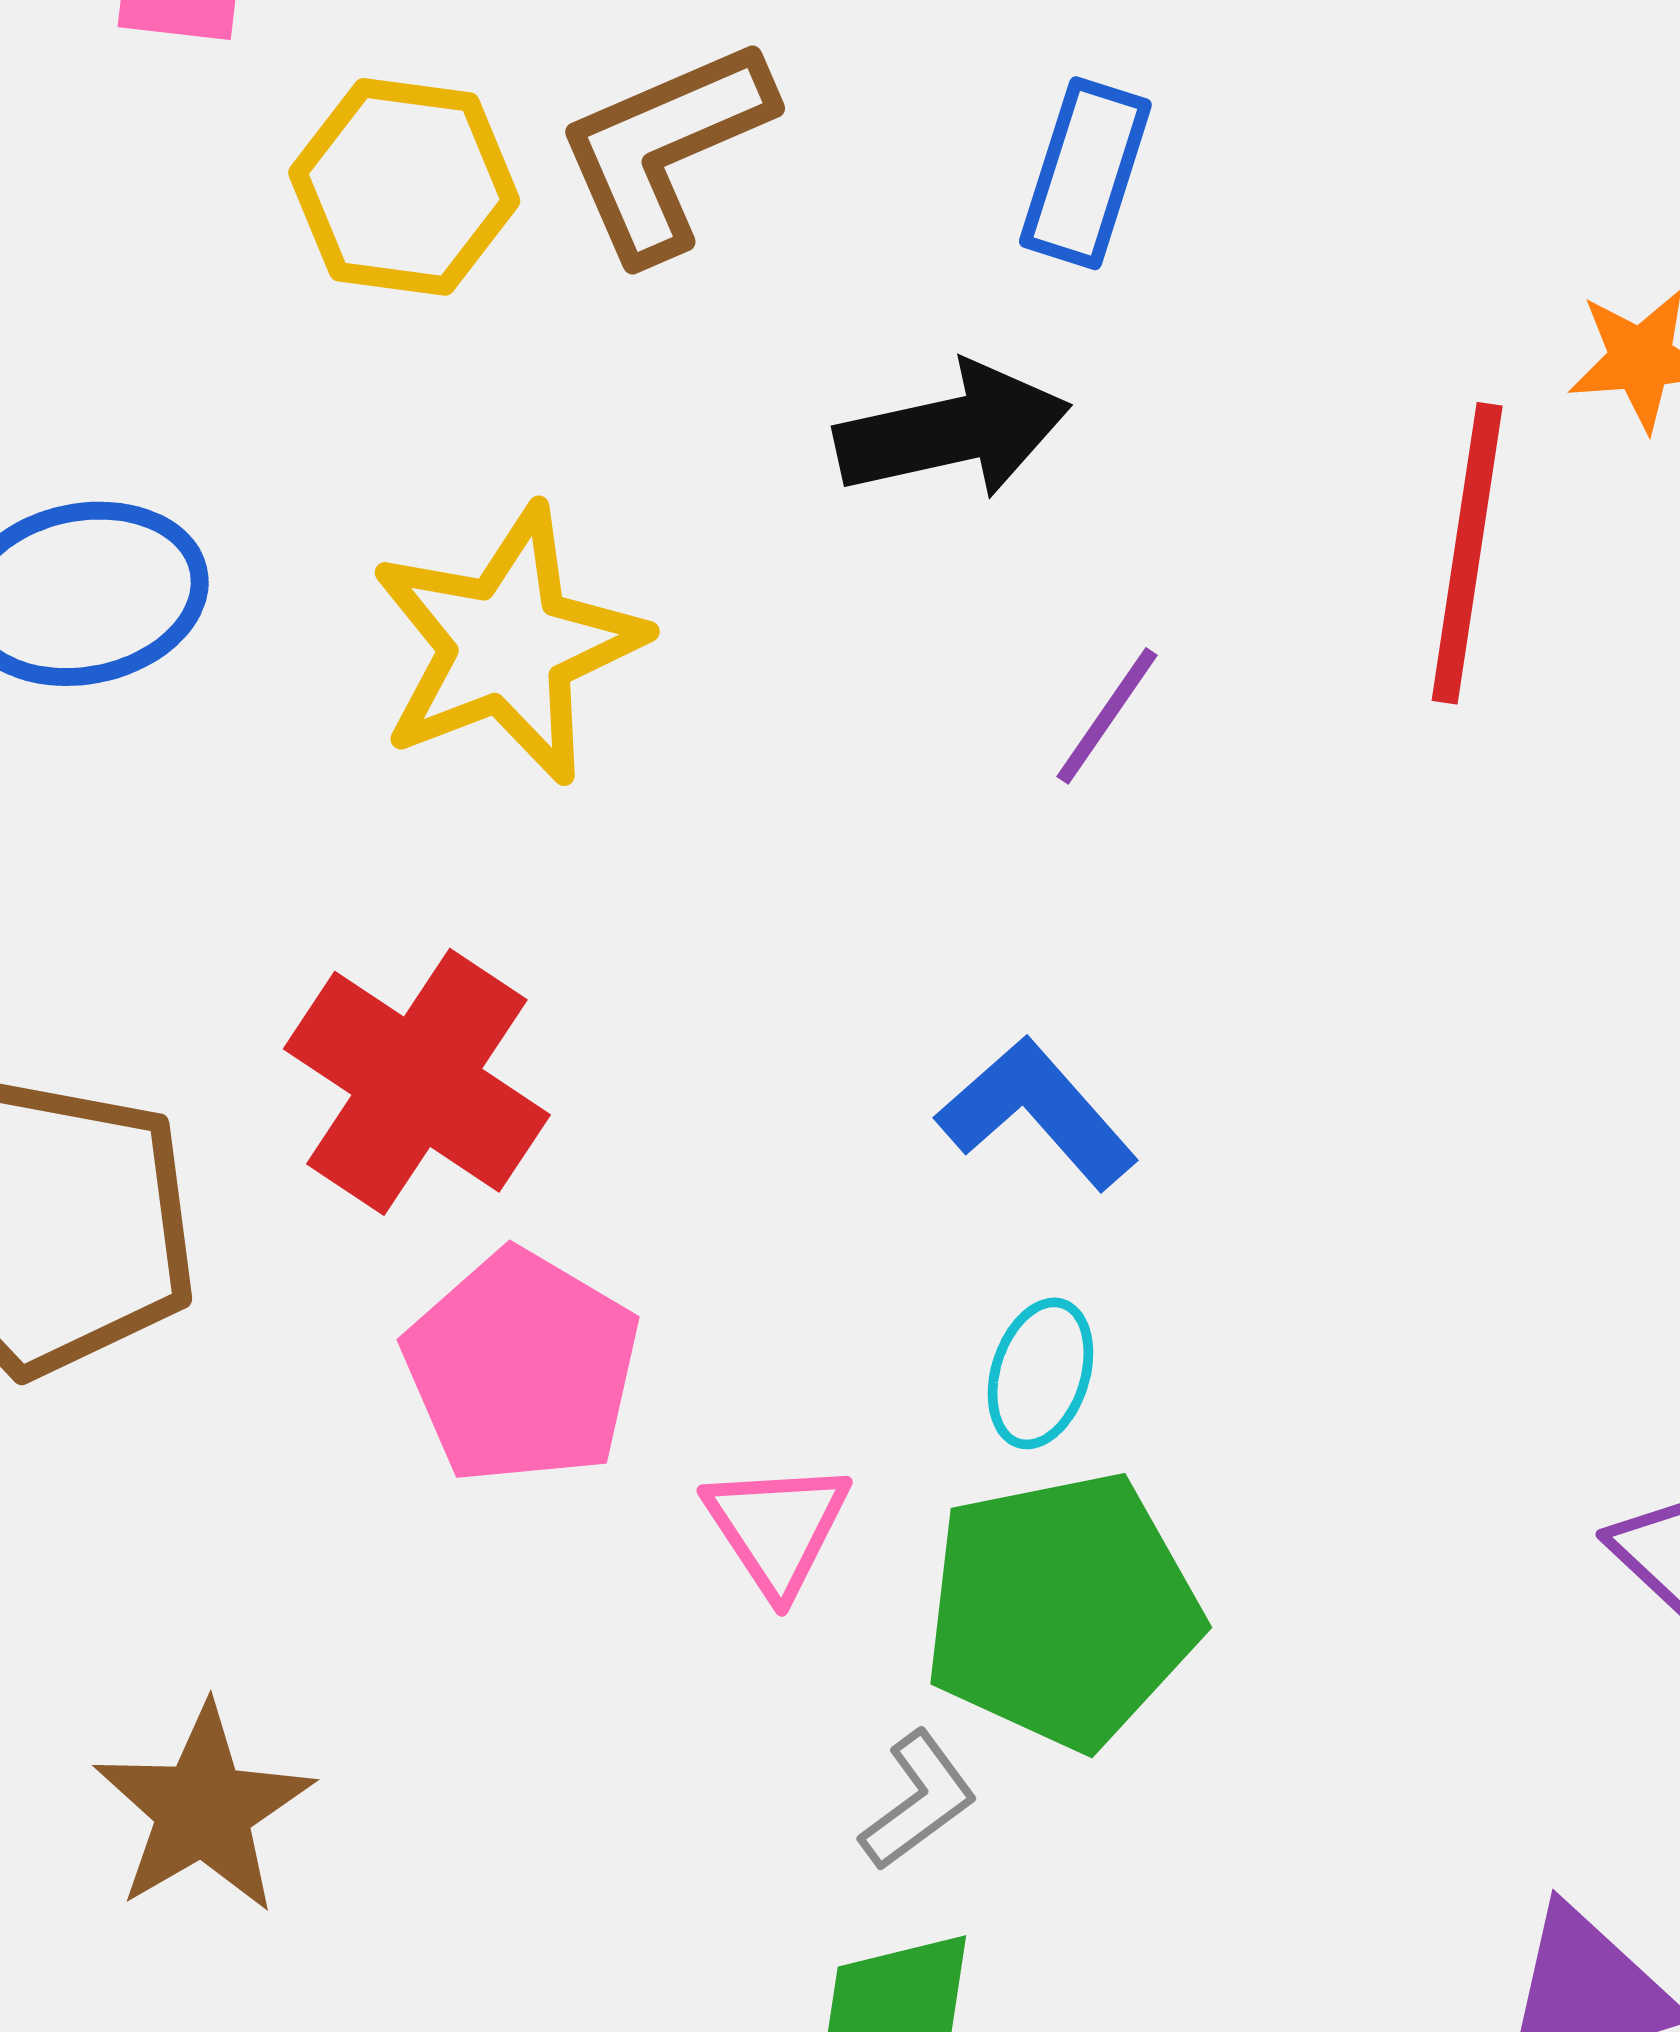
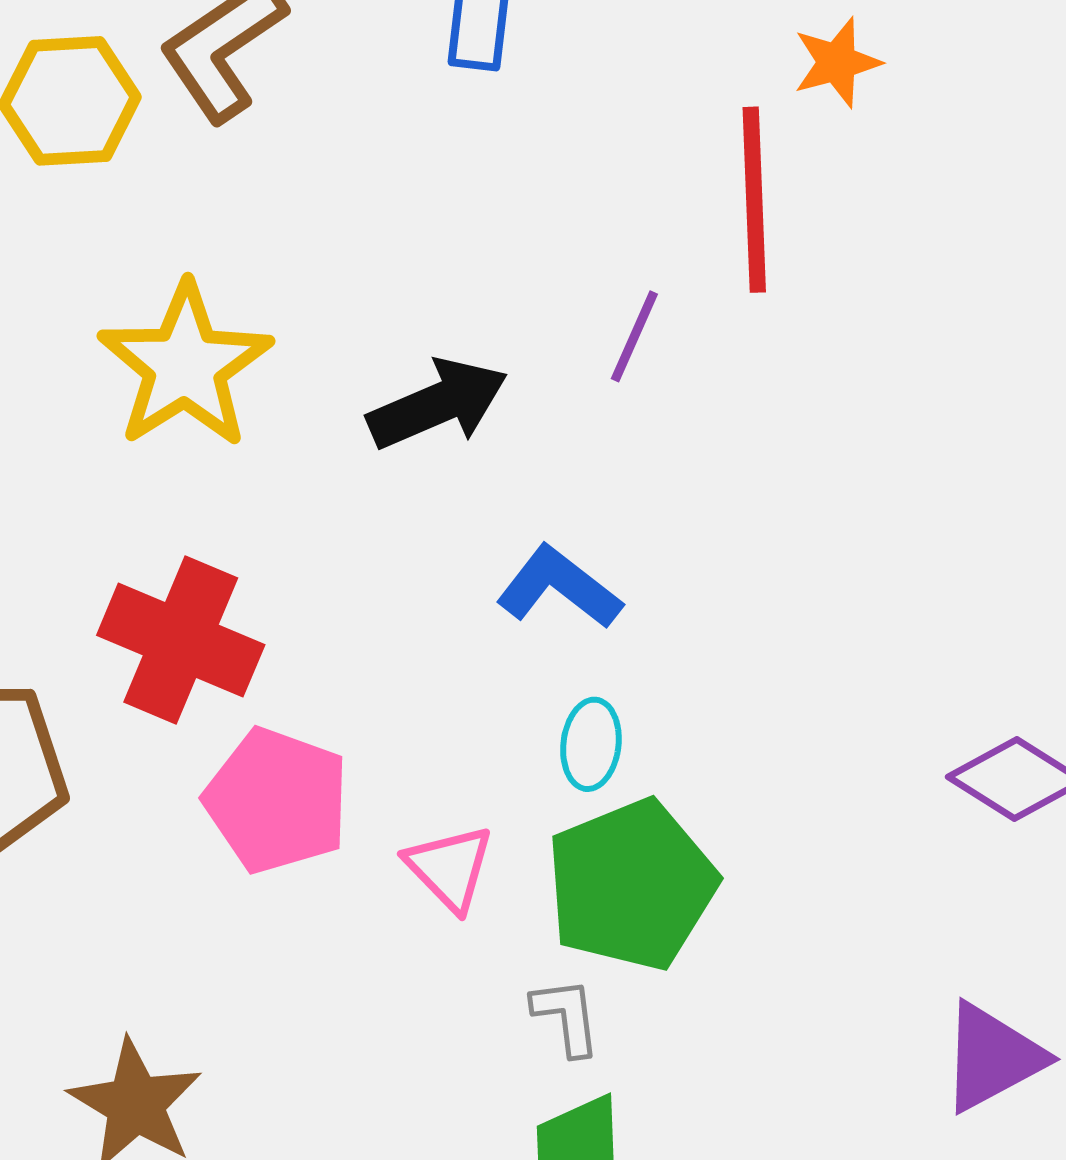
black arrow: (953, 431) -> (438, 404), moved
purple line: (1107, 716) -> (634, 336), moved
gray L-shape: (918, 1801) -> (566, 1016), turned -50

